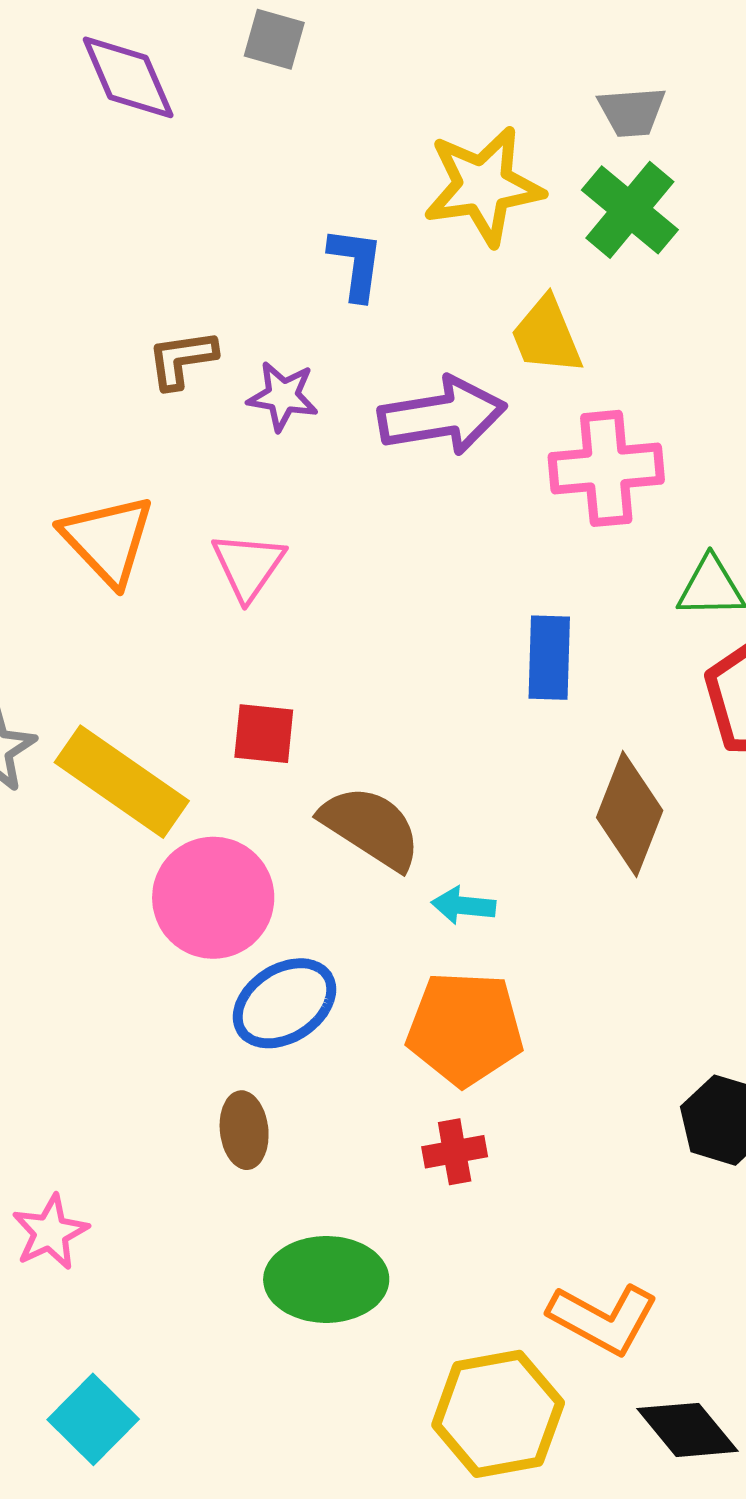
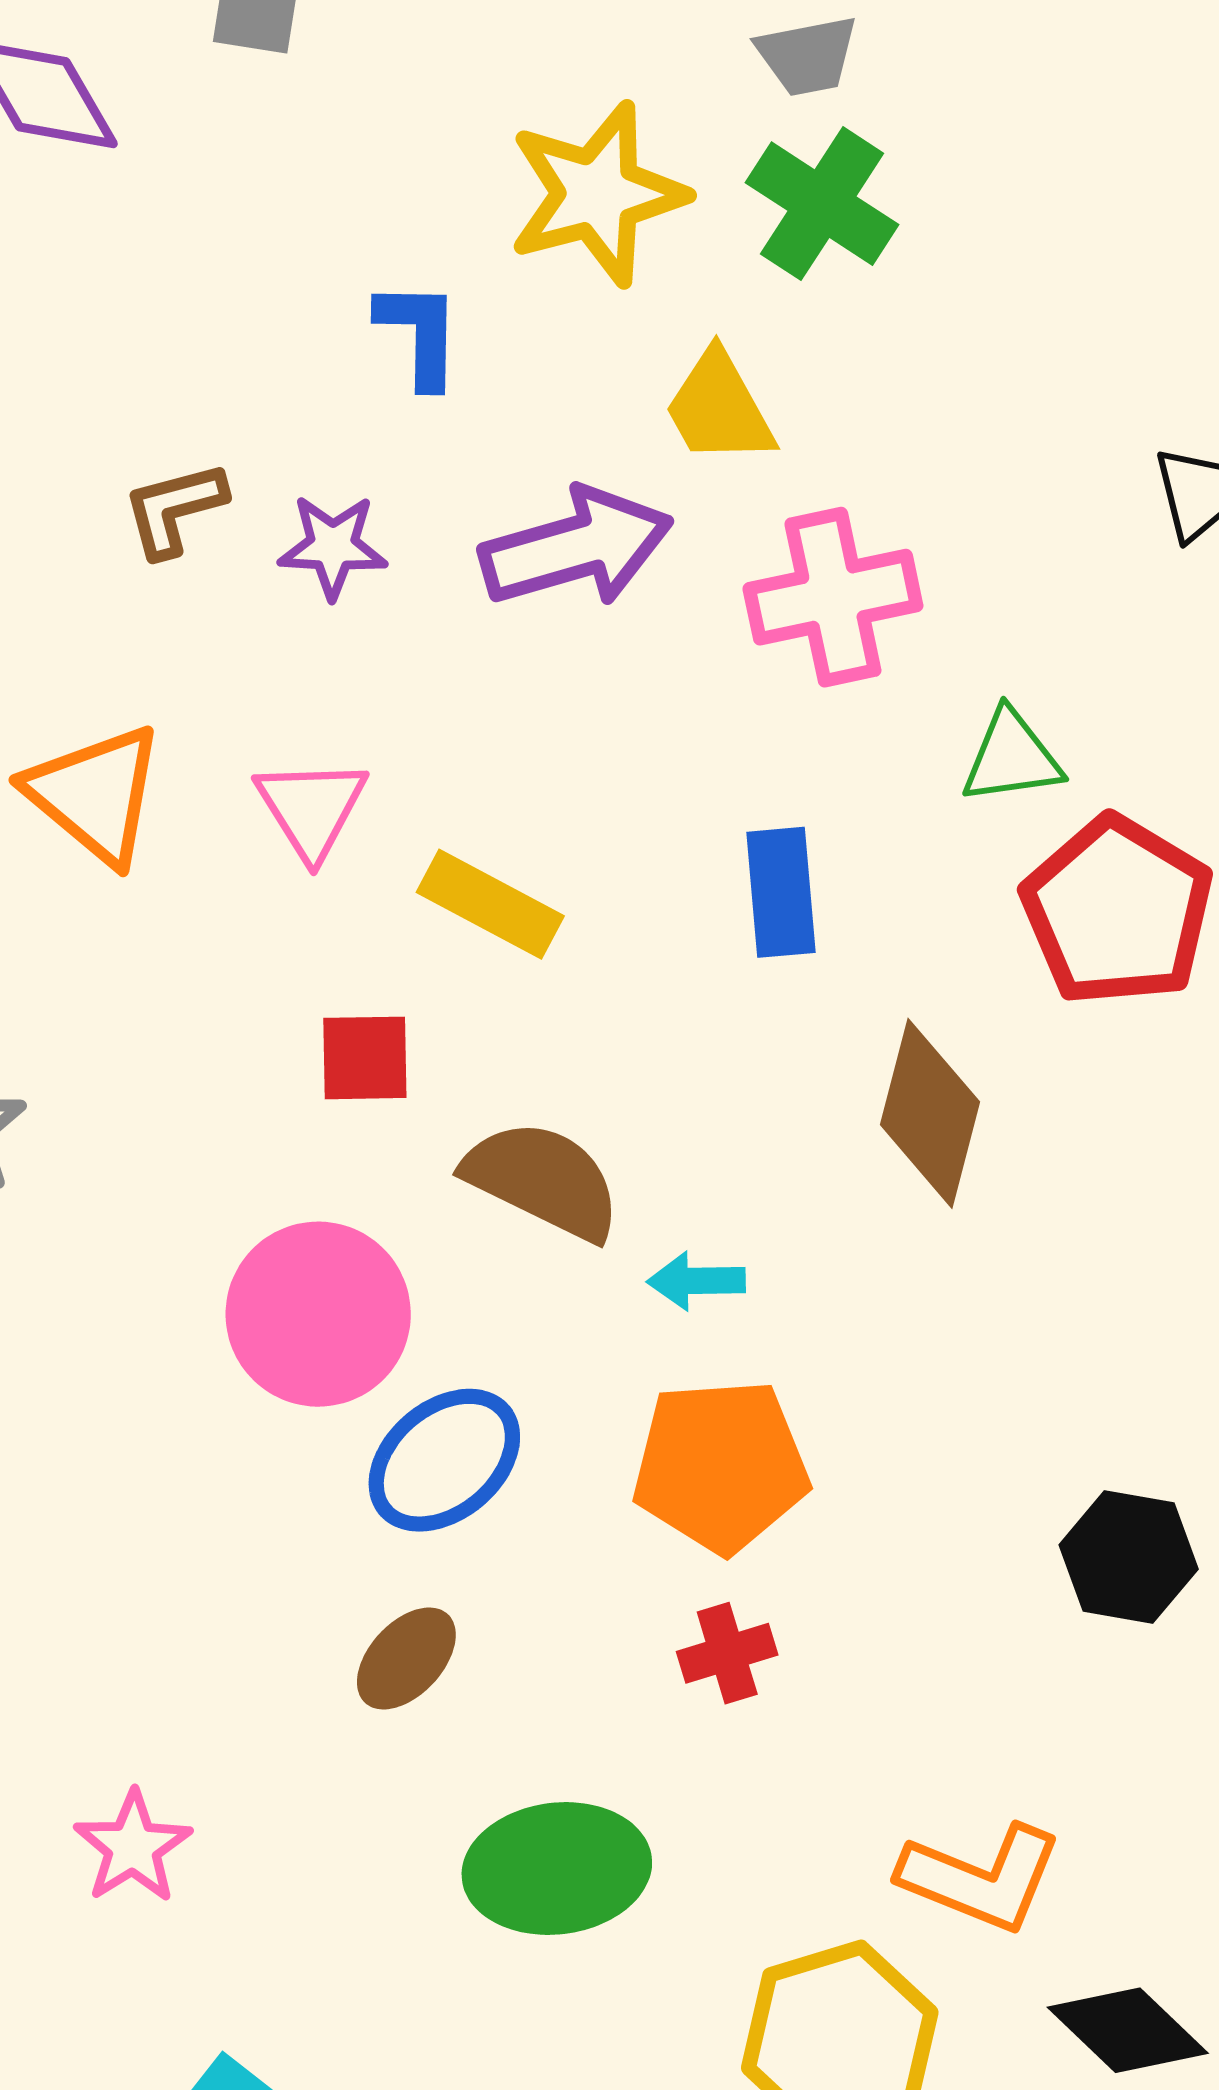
yellow rectangle: (122, 782) -> (490, 904), moved, size x0.7
brown ellipse: (244, 1130) -> (406, 1658), turned 56

